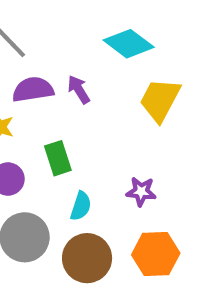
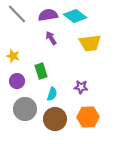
purple semicircle: (33, 90) -> (48, 15), moved
yellow trapezoid: (160, 100) -> (90, 43), turned -125

